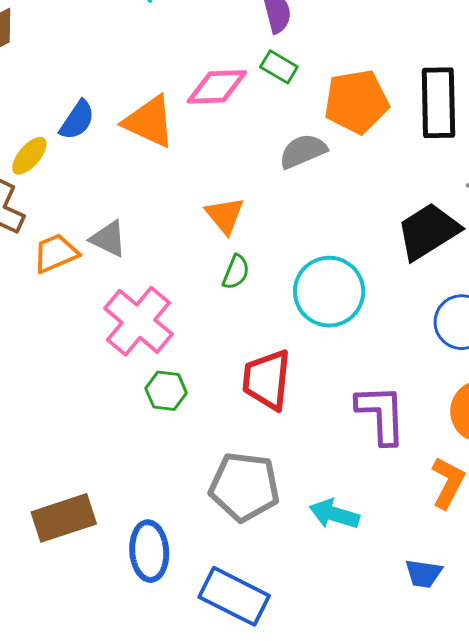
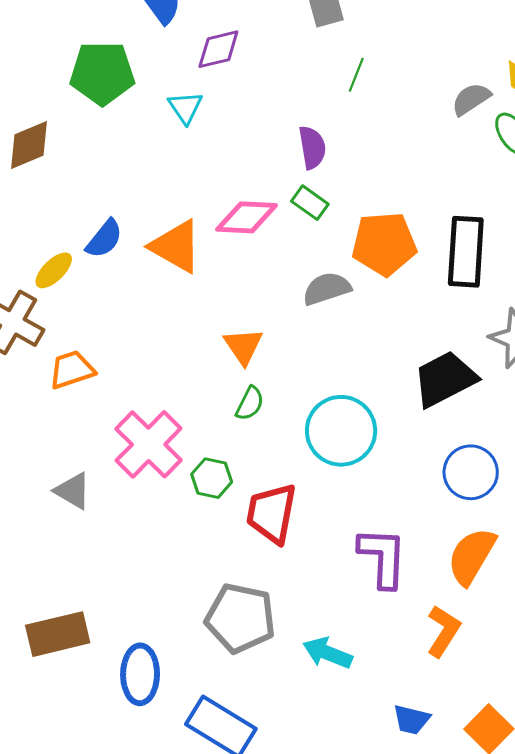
gray triangle: (108, 239) -> (73, 491), moved
green hexagon: (166, 391) -> (212, 478), moved

